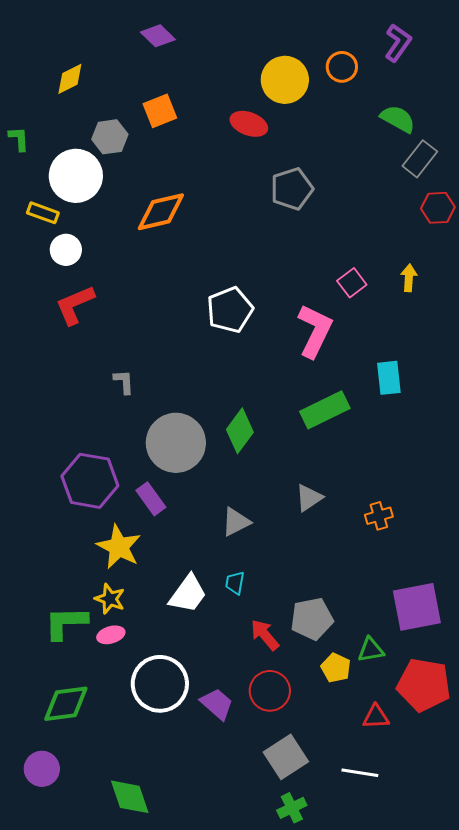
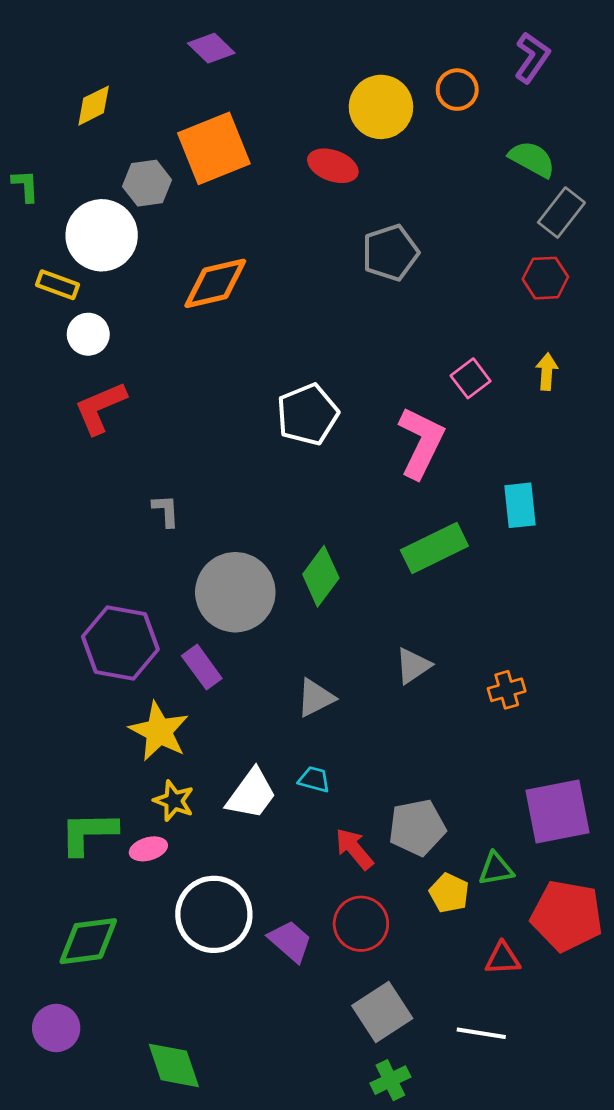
orange square: (160, 111) -> (214, 148), size x1.6
red hexagon: (438, 208) -> (545, 278), moved
cyan trapezoid: (235, 583) -> (314, 779), turned 95
yellow star: (110, 599) -> (174, 801), moved

